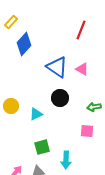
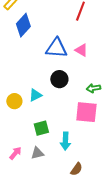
blue triangle: (57, 67) -> (56, 48), turned -30
yellow circle: (11, 106) -> (14, 101), moved
pink square: (87, 131) -> (86, 112), size x1.6

